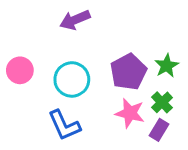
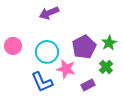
pink star: (130, 113) -> (66, 69), moved
purple rectangle: (159, 130) -> (88, 85), moved, turned 32

